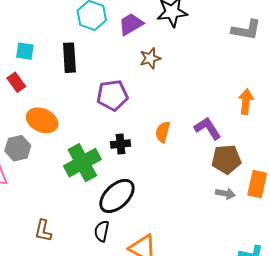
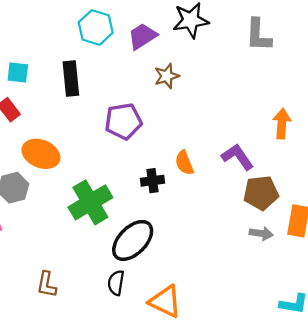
gray L-shape: (246, 30) -> (258, 35), moved, turned 84
orange semicircle: (163, 132) -> (184, 163), turned -35
black cross: (120, 144) -> (152, 181), moved

